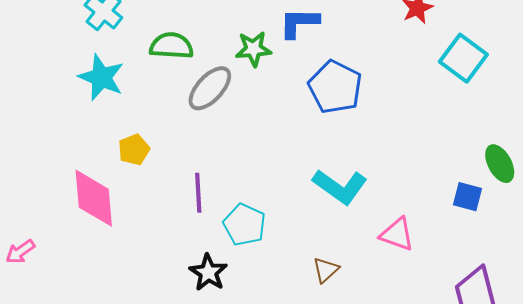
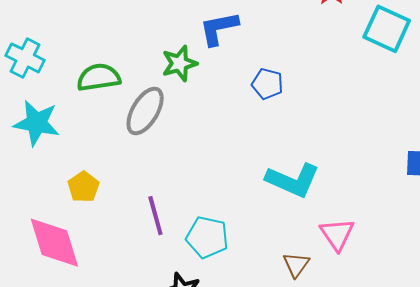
blue pentagon: (335, 87) -> (267, 84), size x0.6
pink triangle: (397, 234) -> (337, 234), moved, turned 48

